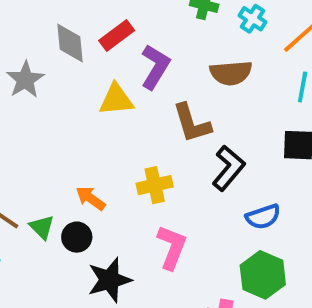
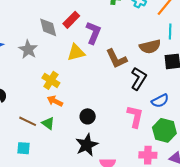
brown semicircle: (231, 73) -> (150, 47), moved
yellow cross: (155, 185) -> (51, 80), moved, turned -36
orange arrow: (91, 198) -> (55, 101), moved
black circle: (77, 237) -> (88, 116), moved
pink L-shape: (172, 247) -> (135, 117), moved

